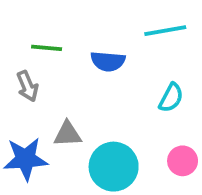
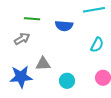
gray arrow: (27, 86) -> (22, 39), turned -98
cyan circle: (114, 167) -> (67, 81), size x0.6

